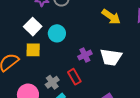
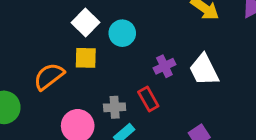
white trapezoid: (111, 57) -> (204, 70), turned 55
gray cross: (52, 82) -> (115, 107), turned 32

